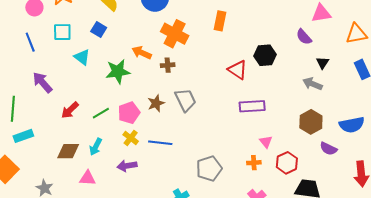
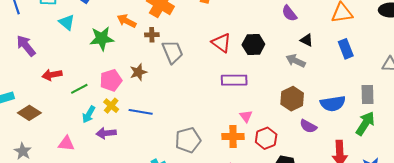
black hexagon: (265, 55) -> (253, 44), moved
black triangle: (323, 63) -> (307, 40), turned -40
gray trapezoid: (185, 100) -> (173, 52), moved
red arrow: (70, 110) -> (52, 75), turned 30
green line: (101, 113) -> (79, 89), moved
cyan arrow: (96, 147) -> (89, 114), moved
brown diamond: (68, 151) -> (29, 113), moved, turned 30
orange cross: (254, 163) -> (233, 137), size x1.5

